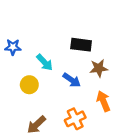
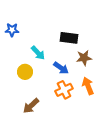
blue star: (13, 47) -> (12, 30), moved
orange cross: (75, 119) -> (64, 90), moved

